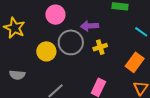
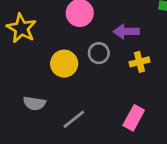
gray circle: (71, 42) -> (99, 53), size x0.6
gray semicircle: (17, 75) -> (34, 103), moved

